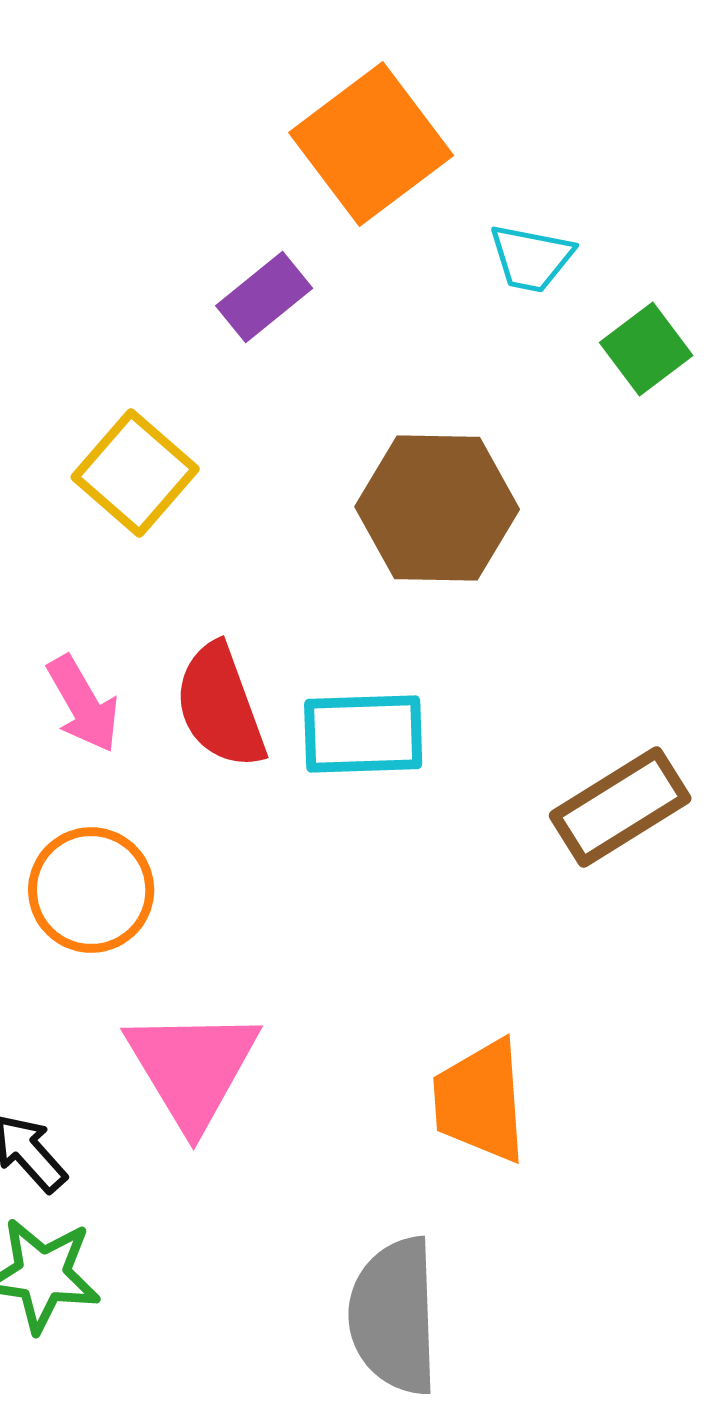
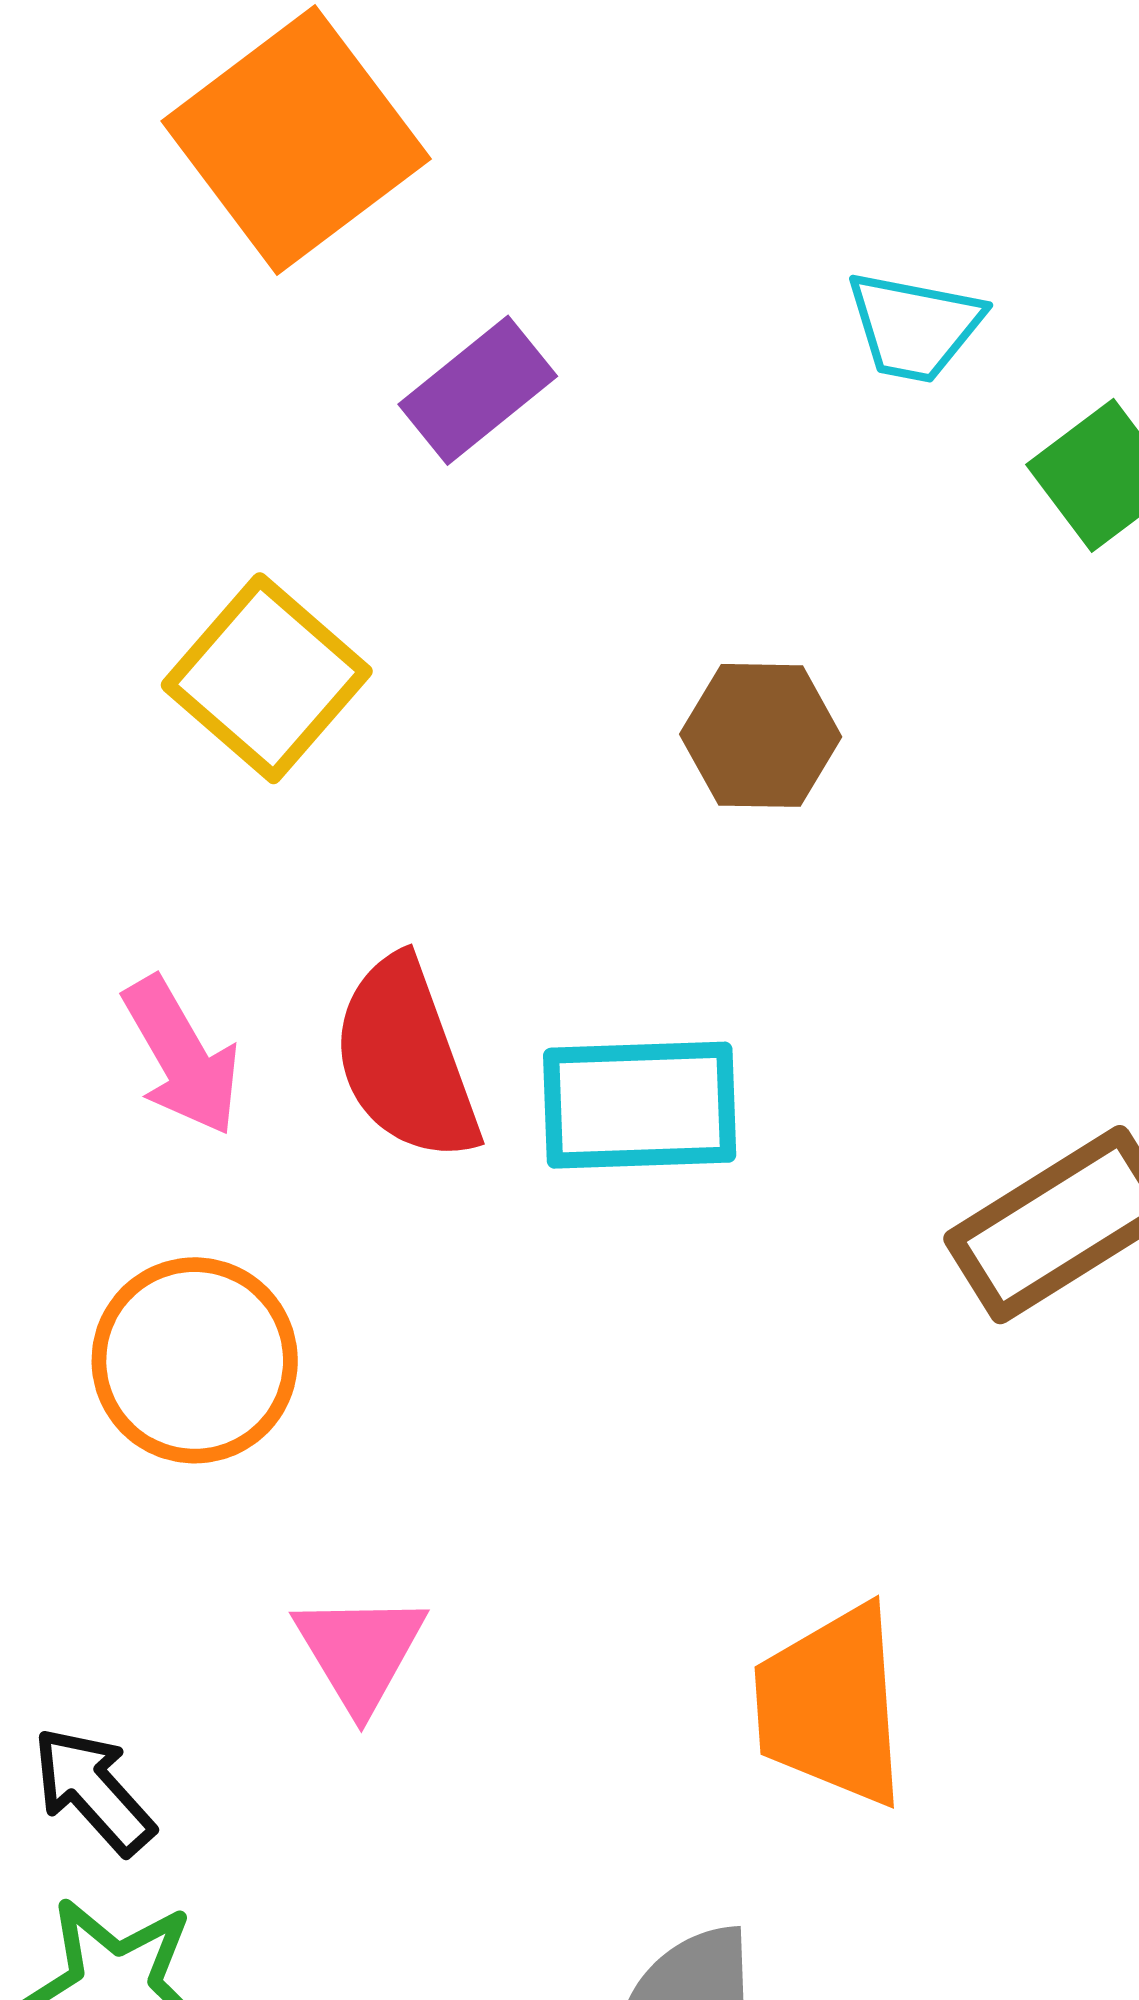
orange square: (371, 144) -> (296, 140), moved
brown hexagon: (437, 508) -> (761, 735), size x0.6
pink triangle: (192, 1068) -> (360, 1652), size x0.6

